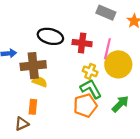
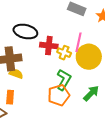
red cross: (82, 43) -> (49, 46), moved
yellow cross: (90, 71) -> (64, 53), moved
green L-shape: (91, 89) -> (64, 80), turned 60

